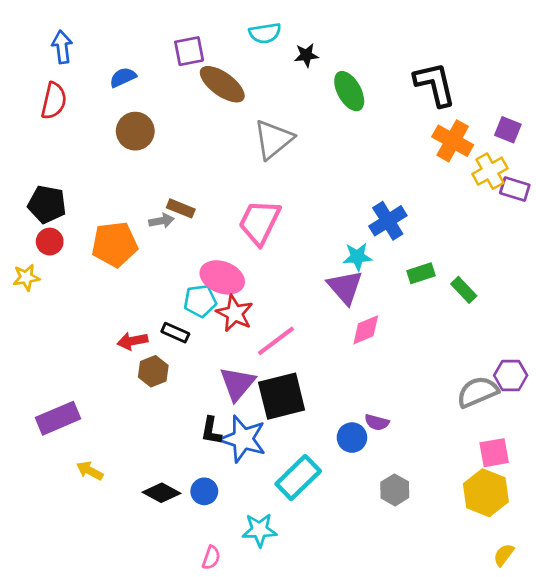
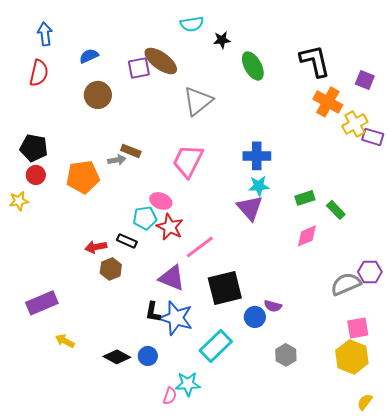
purple square: (189, 51) -> (139, 68), moved
purple square: (508, 130) -> (365, 80), moved
blue cross: (388, 221) -> (257, 156), moved, turned 32
pink ellipse: (222, 277) -> (161, 201), size x0.7
pink diamond: (366, 330) -> (307, 236), moved
purple triangle: (237, 384) -> (172, 278), turned -48
black square: (282, 396) -> (225, 288), moved
pink semicircle: (211, 558) -> (170, 396), moved

